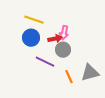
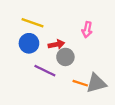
pink arrow: (64, 33) -> (87, 30), moved
orange line: (69, 77) -> (80, 83), moved, turned -48

